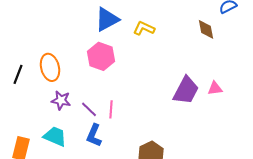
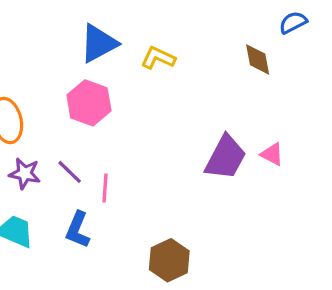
pink triangle: (215, 88) -> (272, 154), turned 35
purple line: (89, 109) -> (70, 172), moved

